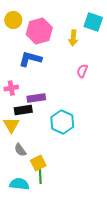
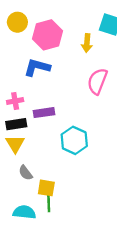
pink semicircle: (82, 71) -> (97, 81), size x1.6
black rectangle: (23, 110) -> (16, 124), moved
yellow square: (38, 163) -> (46, 188), turned 35

